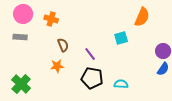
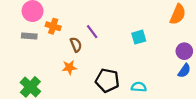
orange semicircle: (142, 17) -> (178, 14), moved
orange cross: (51, 19) -> (53, 26), moved
purple line: (90, 54) -> (92, 32), moved

